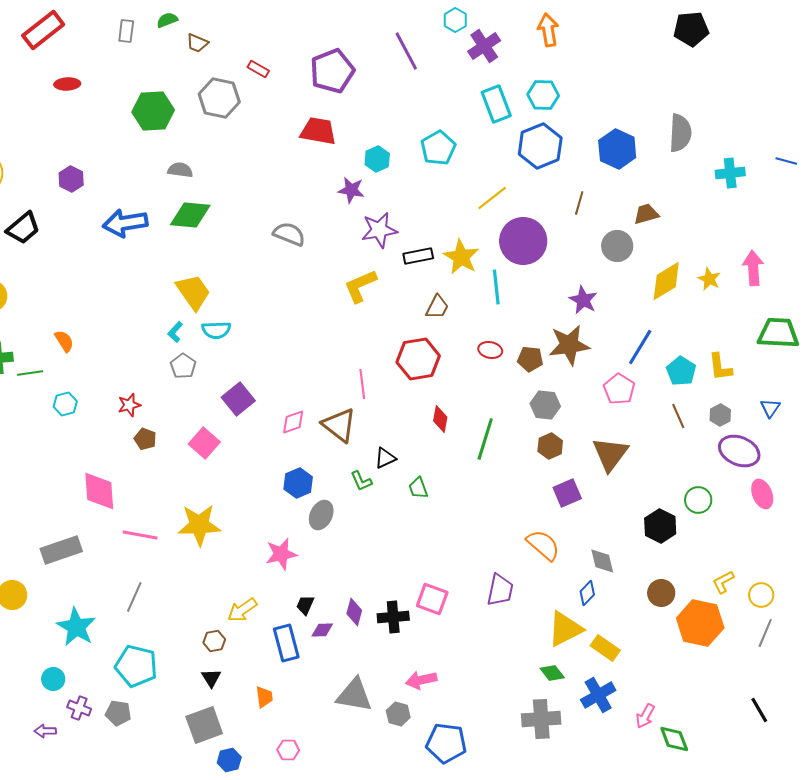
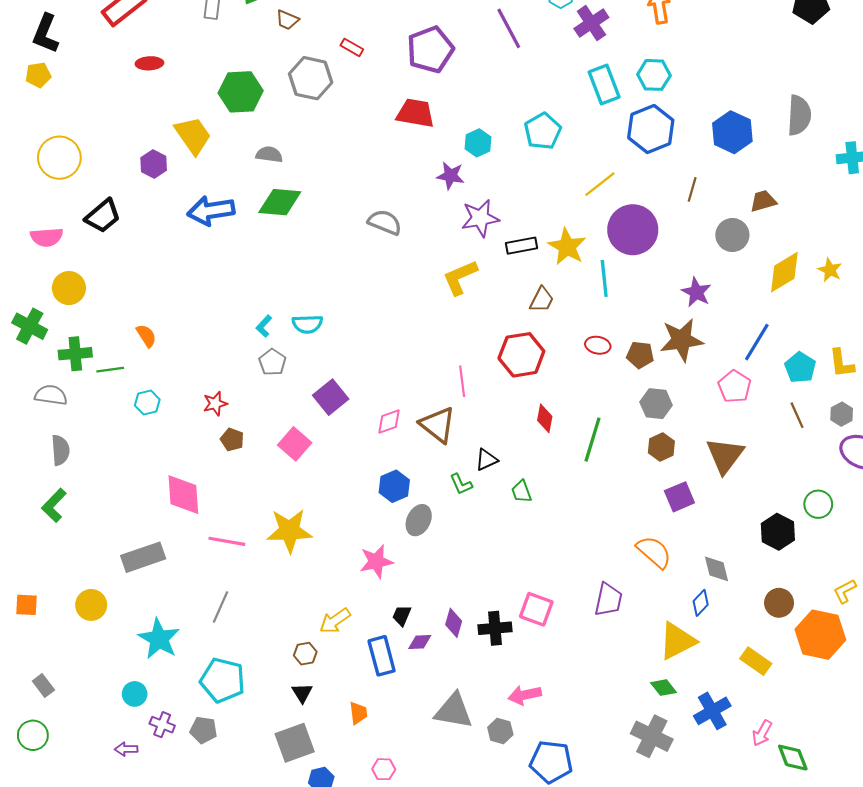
yellow trapezoid: (193, 292) -> (193, 135), moved
yellow rectangle: (605, 648) -> (756, 661), moved
gray cross: (541, 719) -> (652, 736), turned 30

